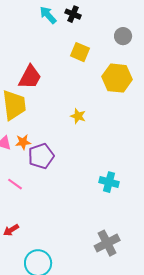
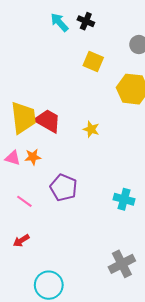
red trapezoid: (30, 77) -> (48, 121), moved, turned -88
purple pentagon: (41, 156) -> (64, 188), moved, turned -30
red arrow: (11, 230) -> (21, 241), moved

